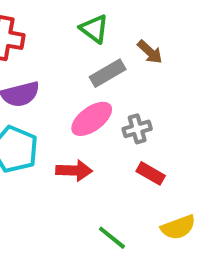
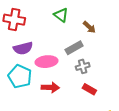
gray rectangle: (108, 73) -> (74, 48), moved
pink ellipse: (92, 119) -> (46, 62), moved, turned 30

